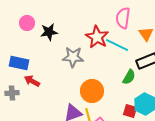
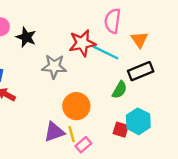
black star: (49, 32) -> (26, 37), turned 30
red star: (97, 37) -> (82, 43), turned 30

